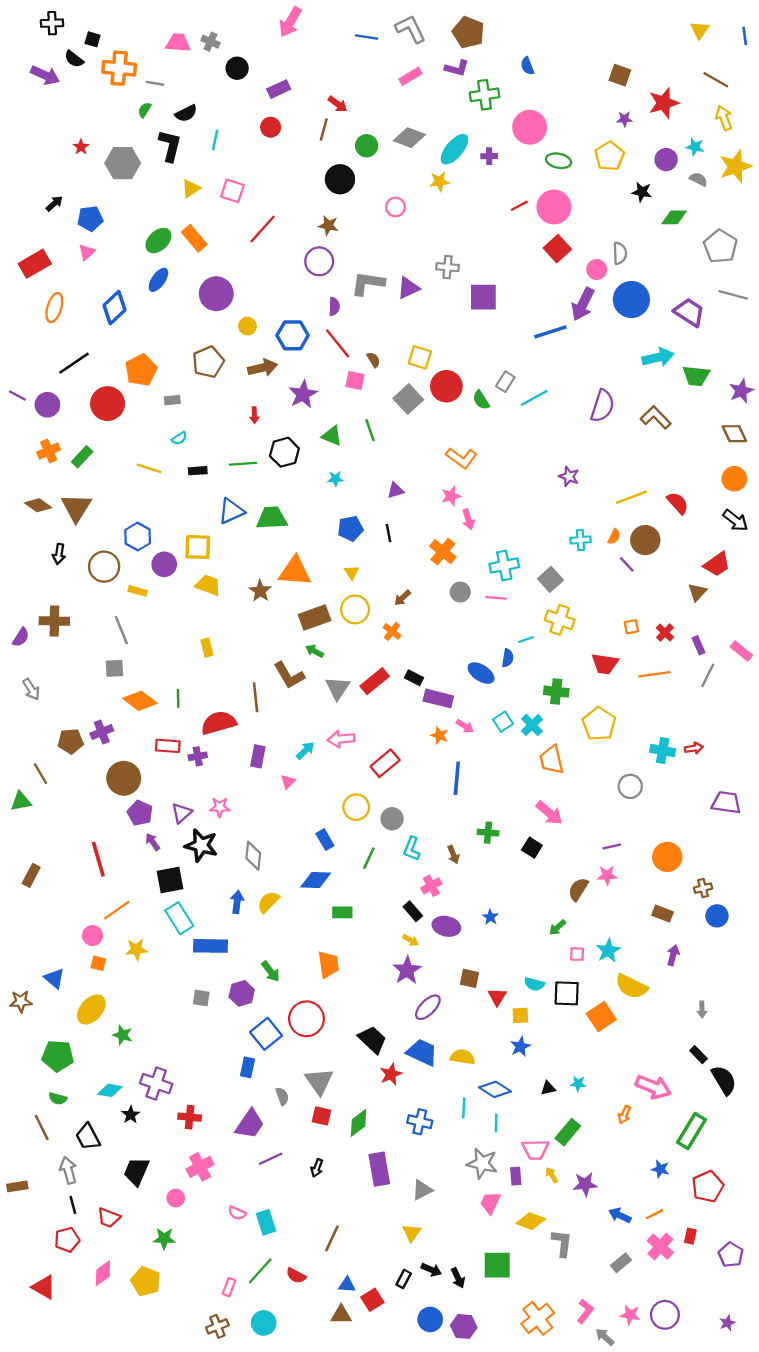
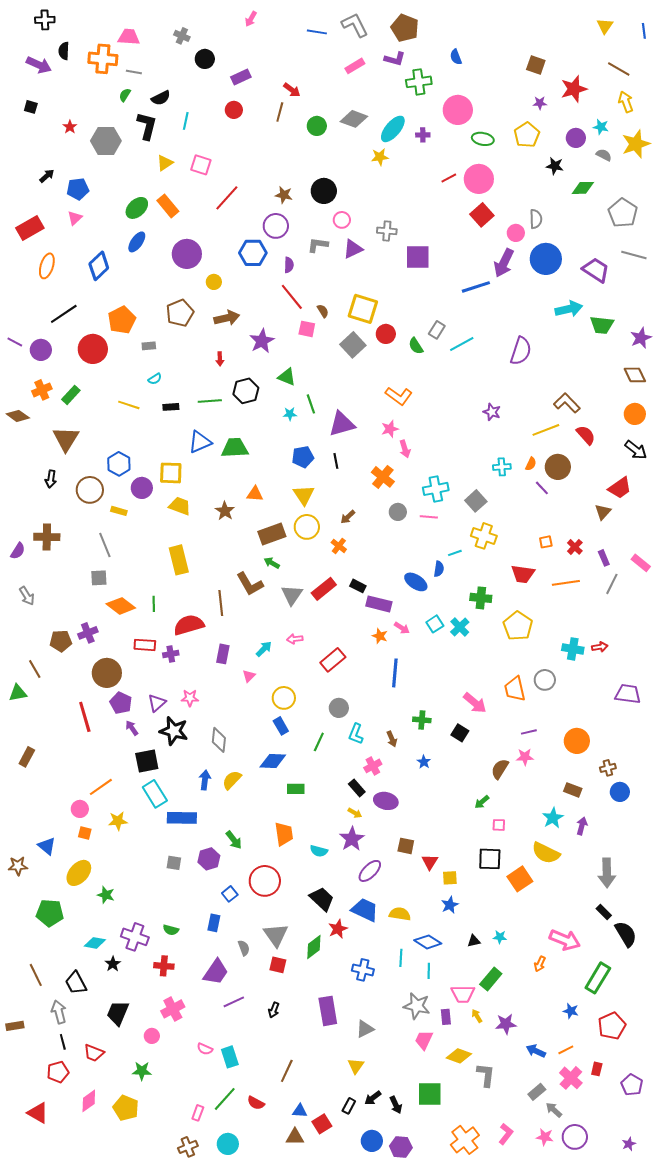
pink arrow: (290, 22) -> (251, 19), size x0.6
black square: (93, 39) -> (31, 107), moved
pink trapezoid: (178, 43) -> (129, 37), moved
black semicircle: (74, 59) -> (64, 51), turned 54
black circle: (340, 179) -> (324, 191), moved
pink circle: (395, 207) -> (342, 220), moved
gray L-shape: (368, 283) -> (318, 245), size x0.7
blue hexagon: (293, 335) -> (253, 253), moved
yellow square: (420, 357) -> (363, 309), size x1.4
red circle: (446, 386) -> (386, 334), size x0.7
brown L-shape: (656, 417) -> (567, 403), moved
green line: (370, 430) -> (311, 404), moved
purple triangle: (395, 490) -> (342, 424), size x1.8
brown diamond: (38, 505) -> (18, 416), moved
orange triangle: (295, 571) -> (255, 494), size x0.6
yellow triangle: (352, 572) -> (304, 495), size x1.6
yellow rectangle: (207, 648) -> (179, 560), size x1.8
pink arrow: (341, 739) -> (295, 639), size x0.7
orange trapezoid: (552, 760) -> (515, 689), moved
yellow circle: (356, 807) -> (284, 698), moved
red line: (98, 859) -> (85, 717), moved
blue star: (490, 917) -> (424, 762), moved
cyan star: (608, 951) -> (553, 818), moved
cyan semicircle: (534, 984) -> (319, 851), moved
gray arrow: (702, 1010) -> (607, 873), size x2.0
blue square: (266, 1034) -> (230, 894), size x0.6
green semicircle: (58, 1099) -> (171, 930), moved
green diamond: (358, 1123) -> (314, 947), moved
black arrow: (431, 1270) -> (373, 1098), turned 120
gray arrow: (605, 1337) -> (554, 1110), moved

